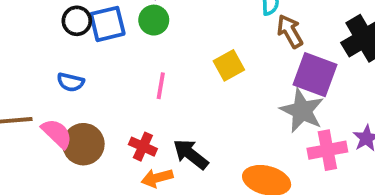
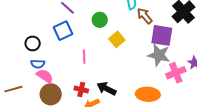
green circle: (154, 20) -> (100, 20), moved
black circle: (77, 21) -> (33, 43), moved
blue square: (107, 24) -> (63, 31), moved
pink semicircle: (57, 133) -> (45, 76), moved

